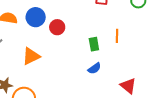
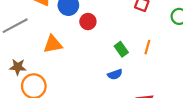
green rectangle: (94, 44) -> (121, 49), turned -40

